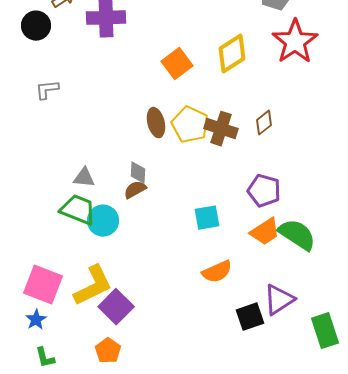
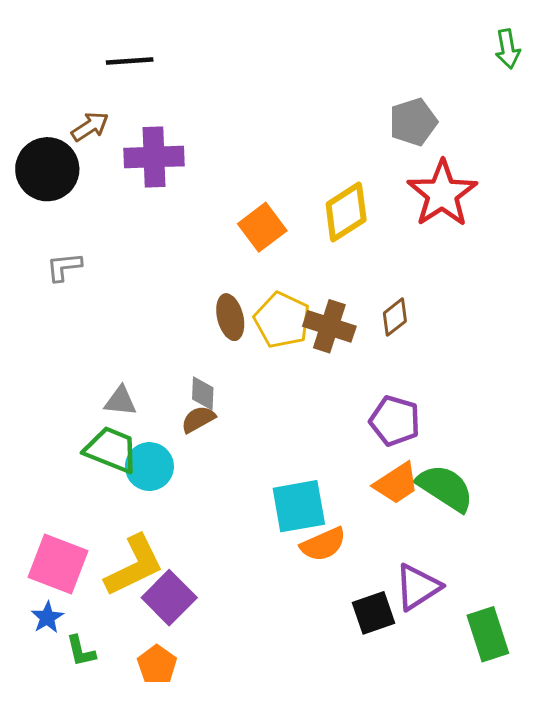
black circle: (36, 26) -> (47, 169), size x1.4
cyan square: (207, 218) -> (299, 506), moved, size x1.4
green L-shape: (45, 358) -> (81, 651), moved

